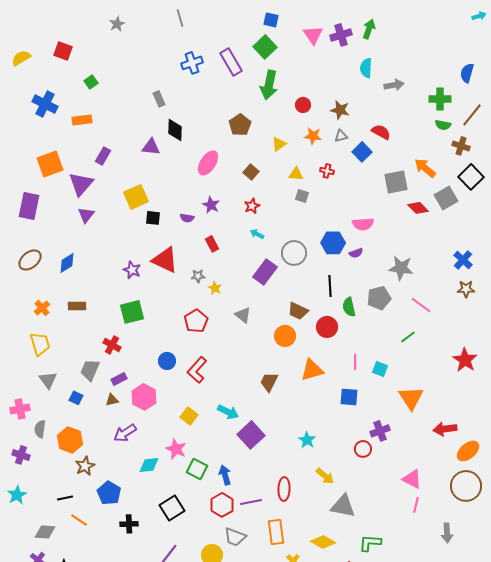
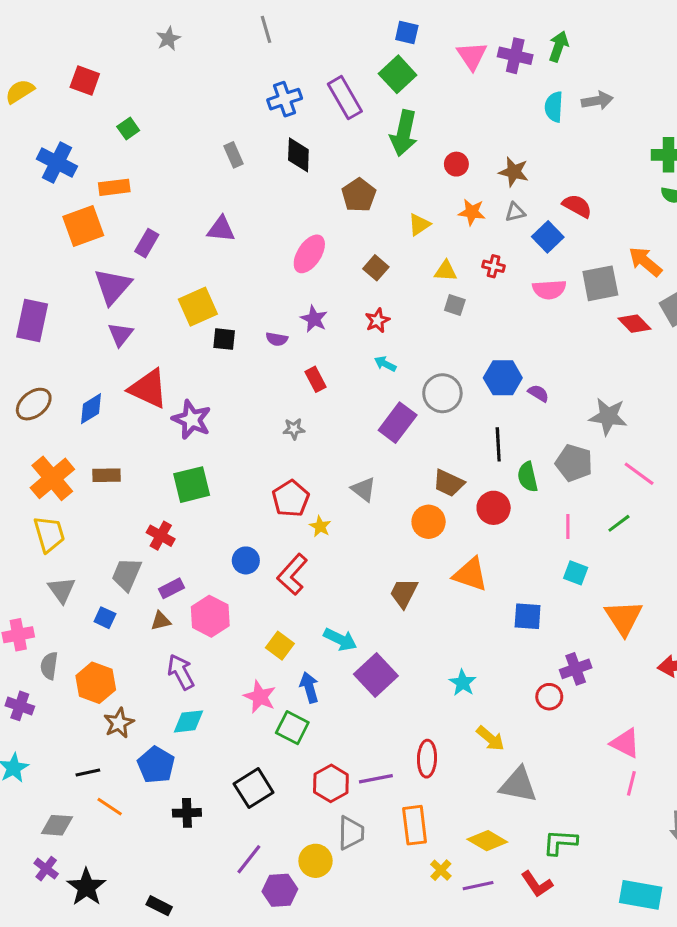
purple cross: (341, 35) -> (515, 56), turned 30
gray arrow: (394, 85) -> (597, 101), moved
black diamond: (175, 130) -> (298, 155), moved
orange square: (50, 164) -> (83, 226), moved
pink semicircle: (363, 224) -> (549, 290), moved
purple semicircle: (356, 253) -> (538, 393), turned -128
red triangle: (165, 260) -> (148, 389), moved
purple star: (132, 270) -> (192, 420), size x1.4
yellow star: (215, 288) -> (320, 526), moved
gray pentagon: (379, 298) -> (574, 463), turned 30
orange cross: (42, 308) -> (52, 478), size x1.8
pink line: (355, 362) -> (568, 526), moved
orange triangle: (312, 370) -> (470, 574), turned 35
purple arrow: (125, 433) -> (181, 672), turned 95
cyan diamond: (149, 465) -> (189, 721), moved
blue arrow: (225, 475) -> (309, 687), moved
gray trapezoid: (235, 537) -> (351, 833), turned -110

